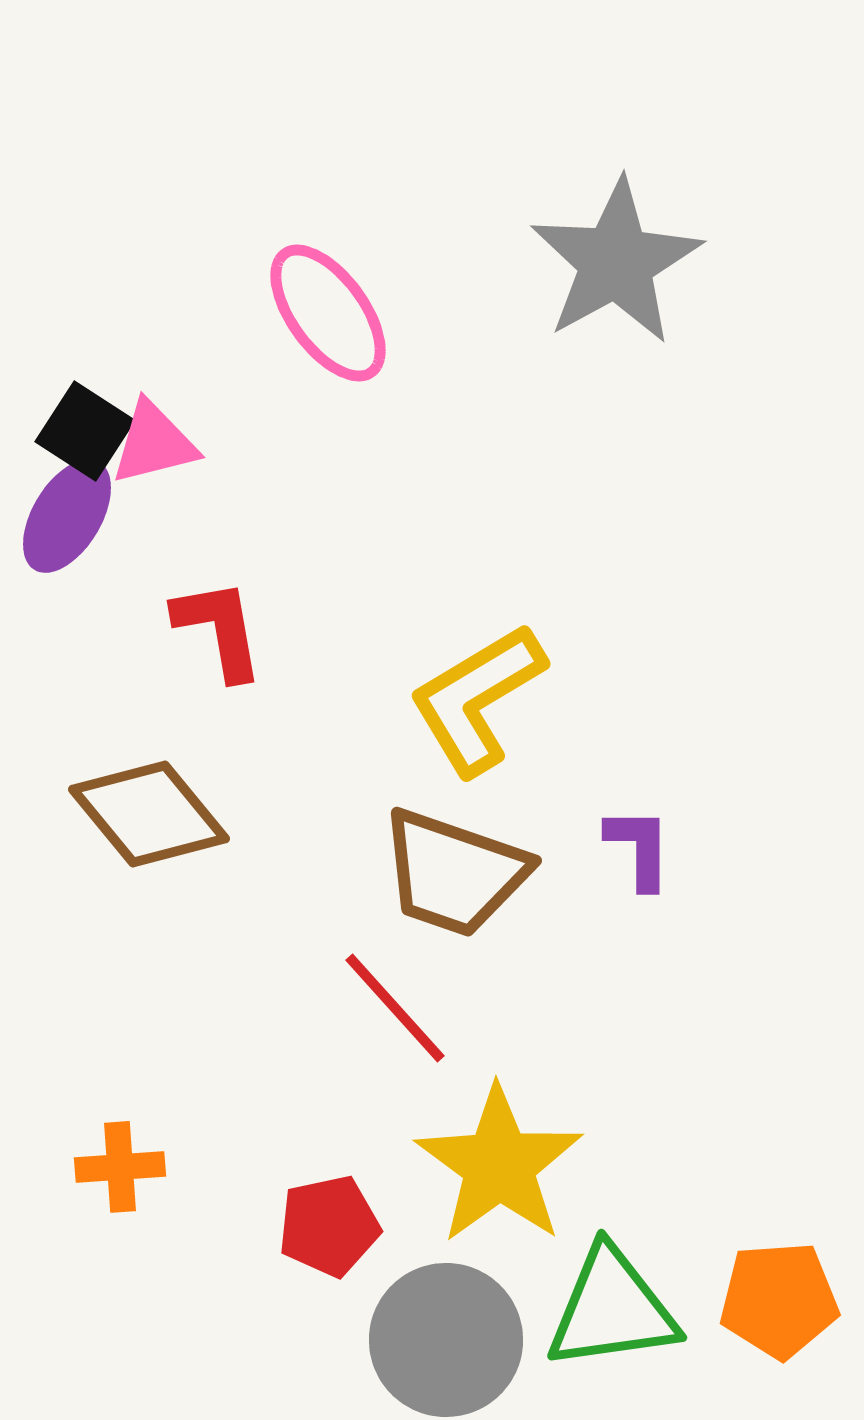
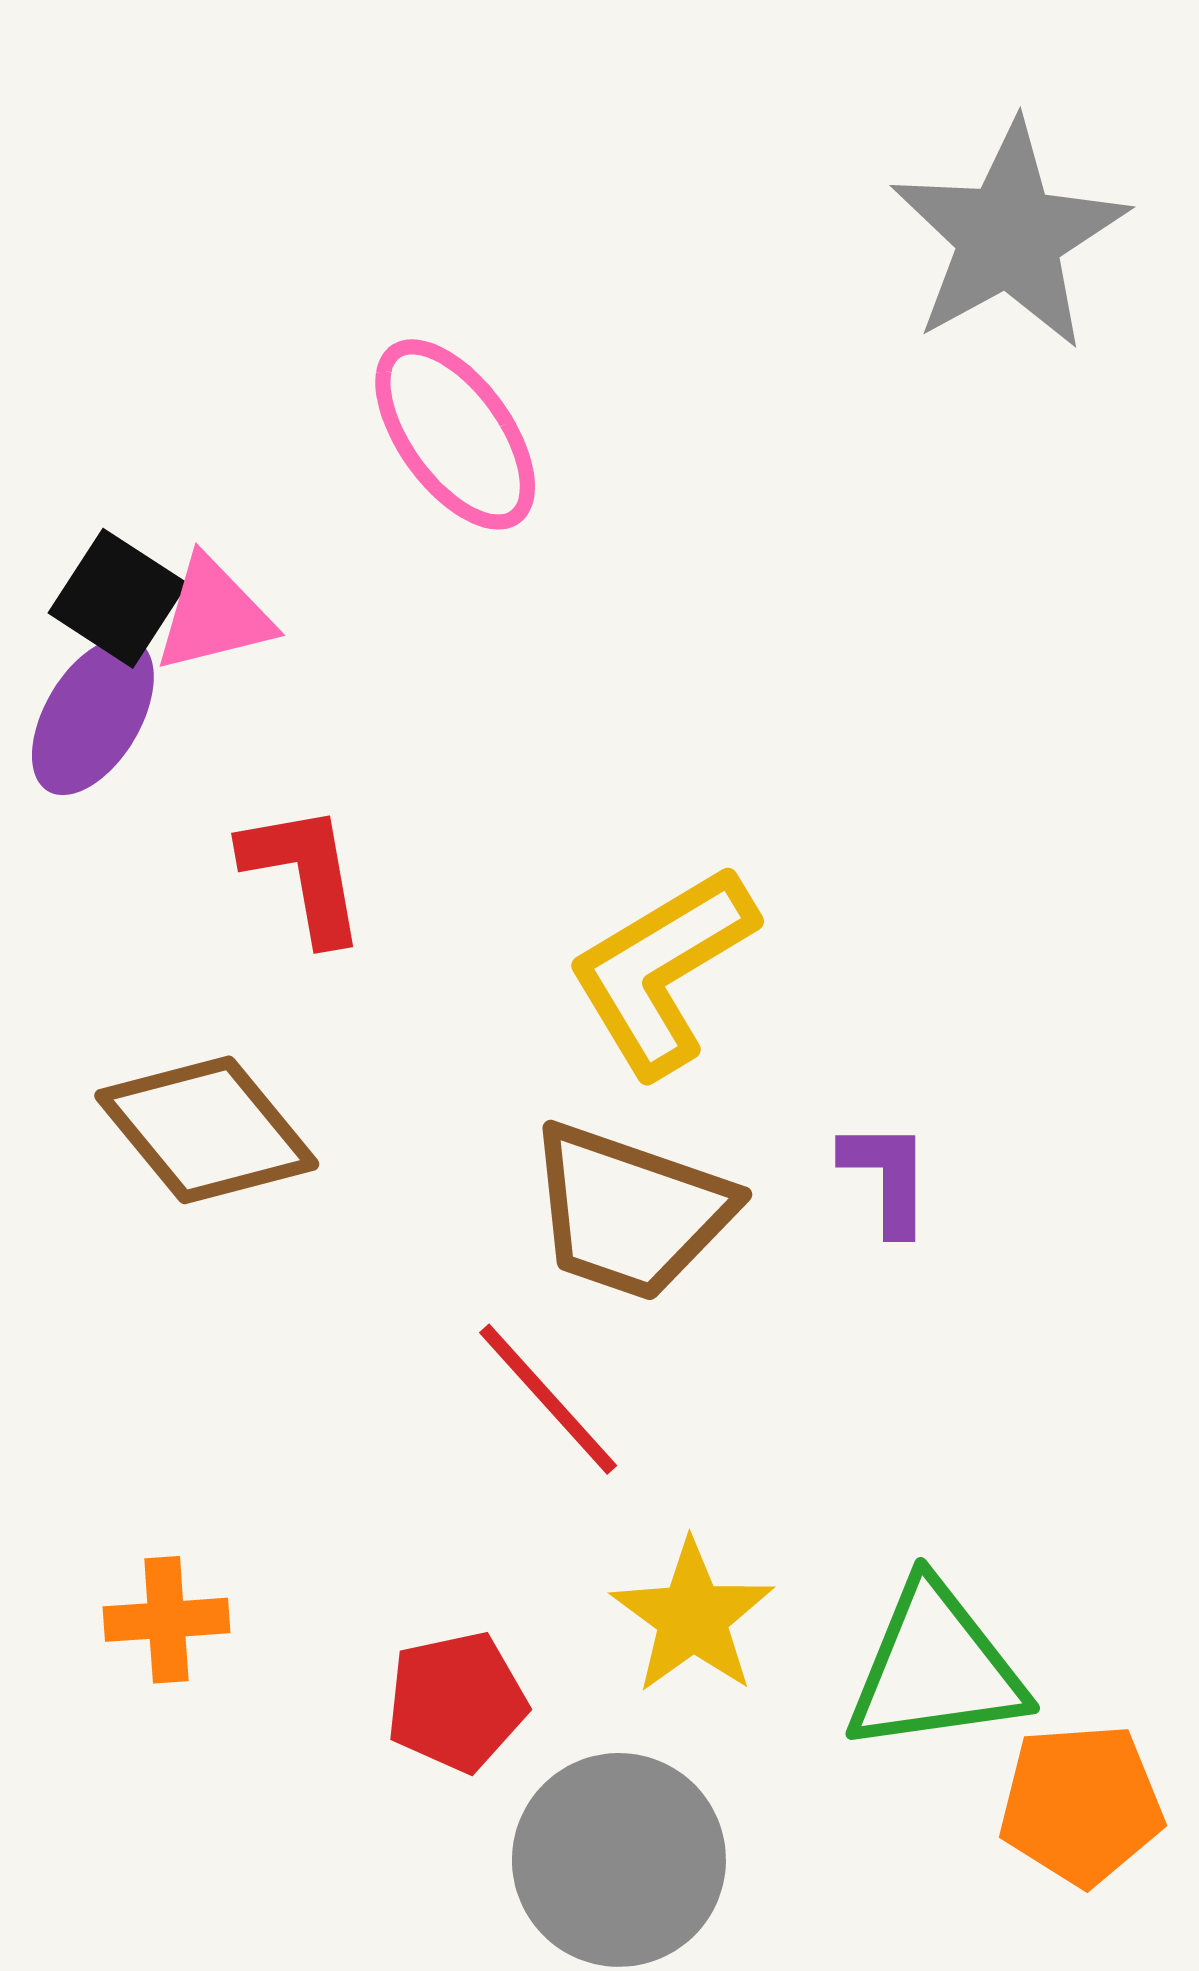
gray star: (616, 262) -> (1009, 236), moved
yellow star: (499, 1165) -> (692, 1617), size x0.7
green triangle: (612, 1309) -> (935, 1668), moved

